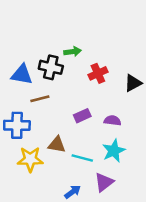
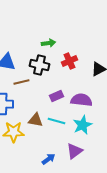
black cross: (51, 67) -> (39, 65), moved
purple semicircle: (112, 121) -> (81, 100), size x1.5
cyan line: (82, 158) -> (56, 121), moved

